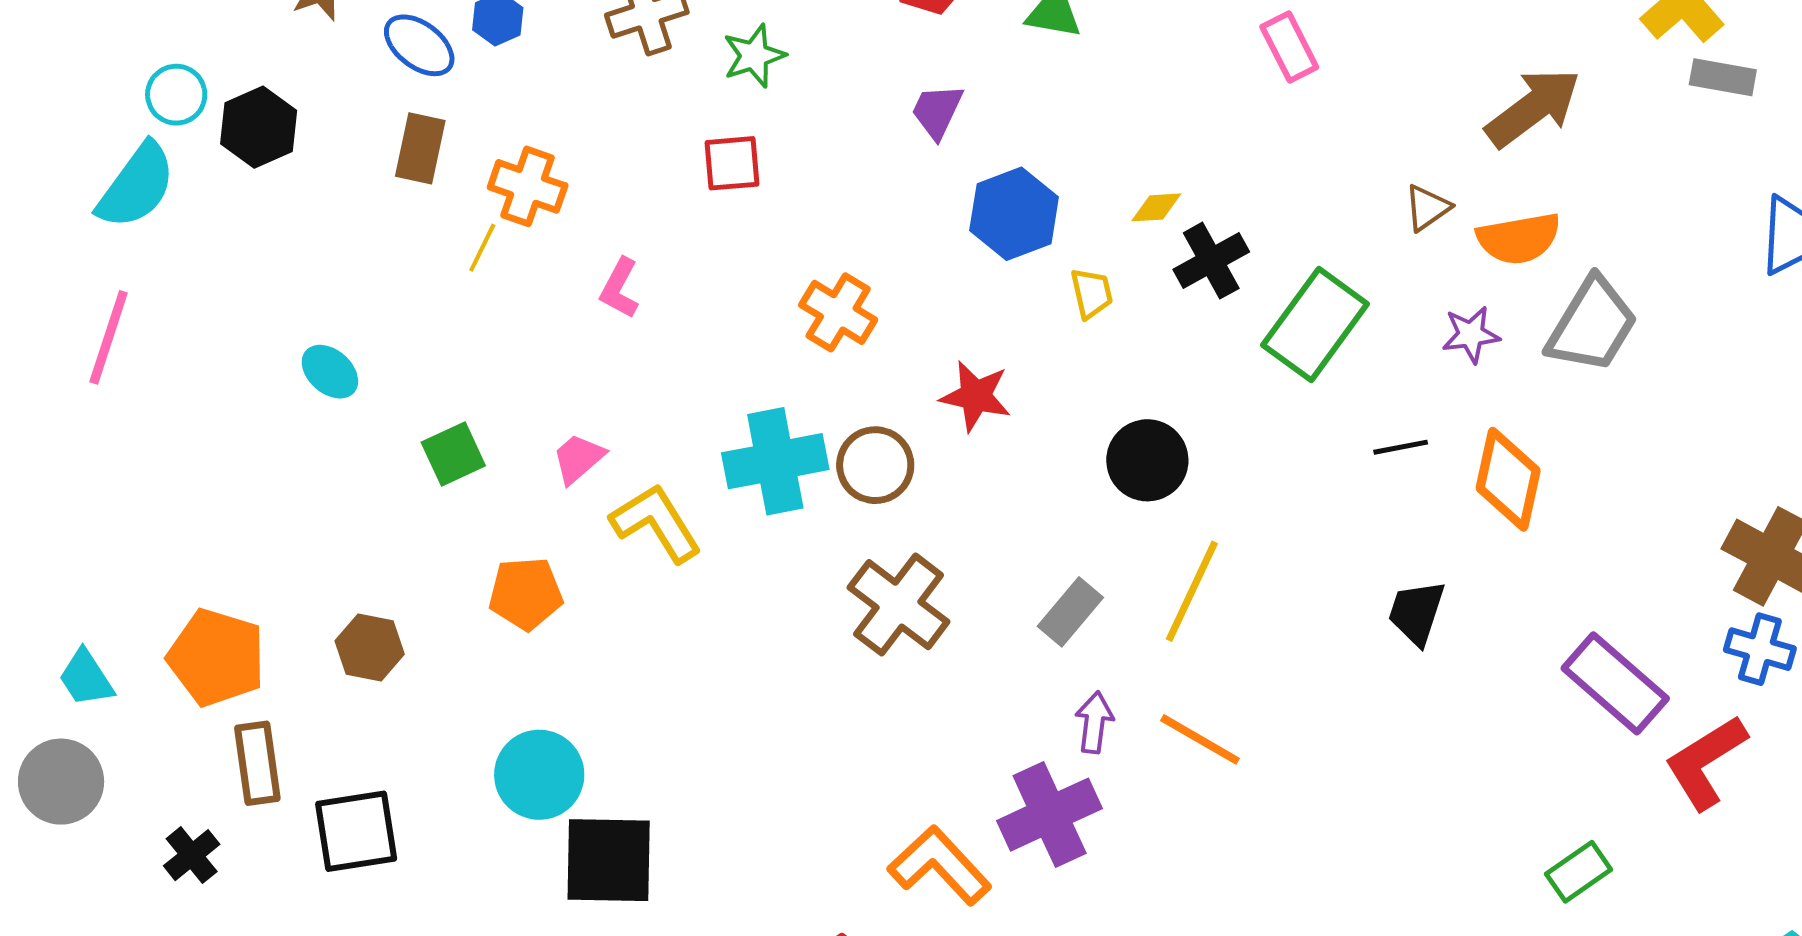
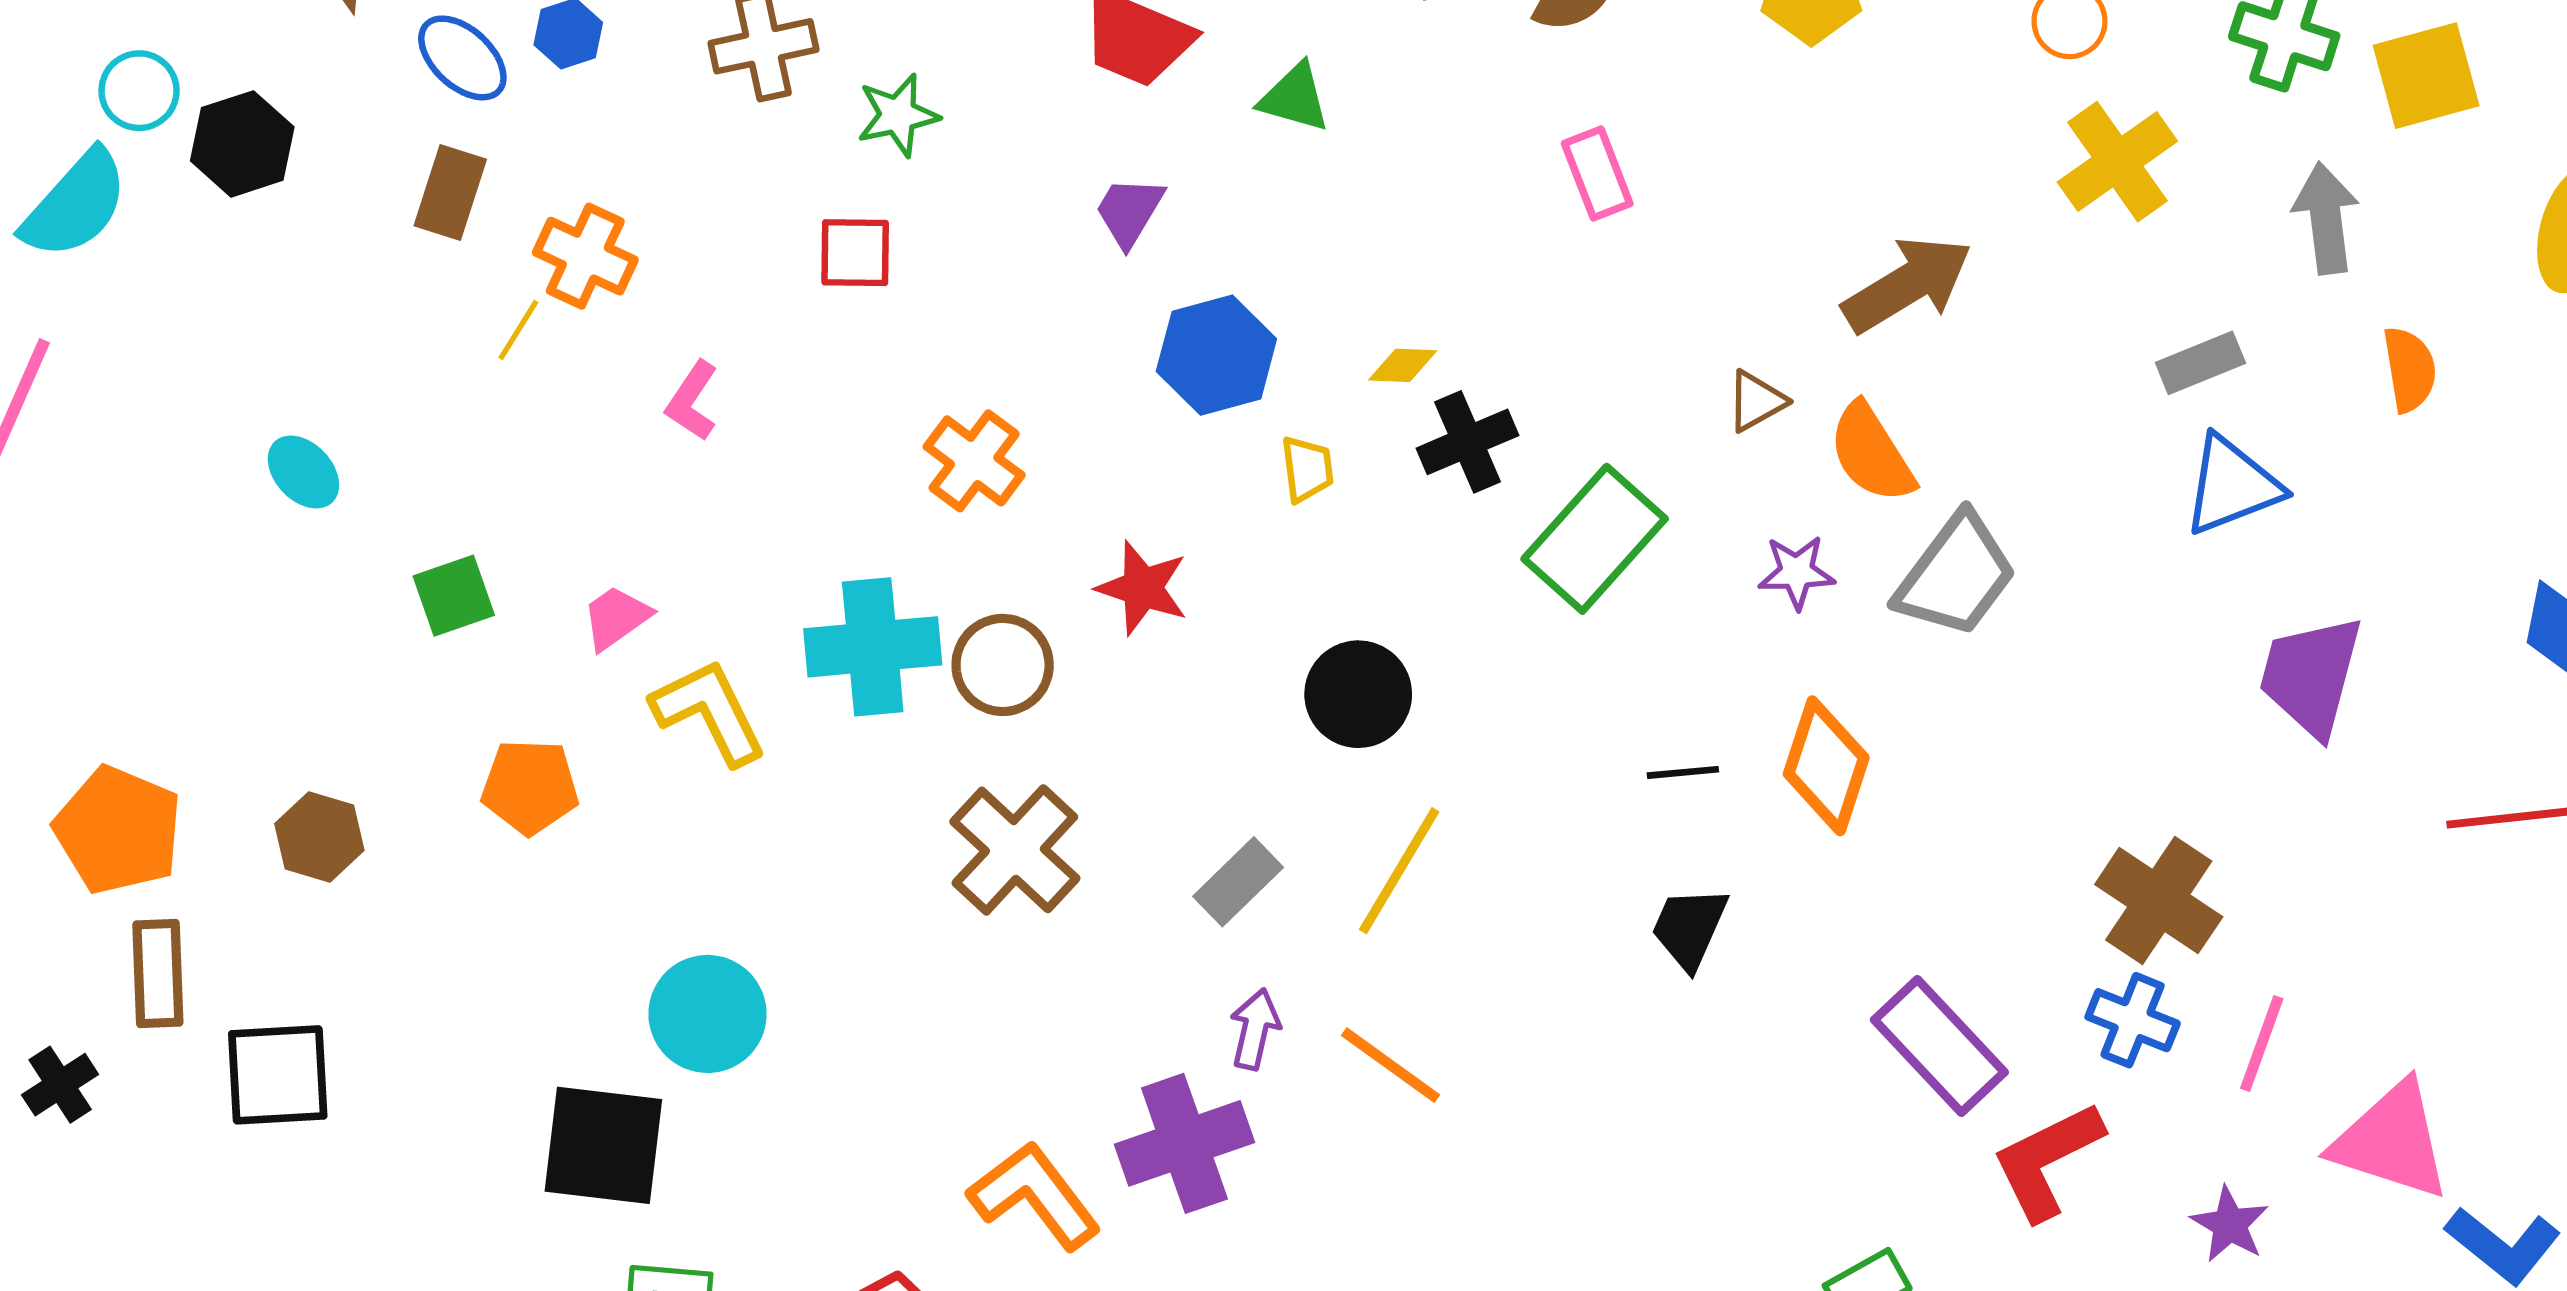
gray rectangle: (1723, 77) -> (2200, 363), moved, turned -38
orange semicircle: (1519, 238) -> (1871, 453), turned 62
black line: (1401, 447) -> (1683, 772), moved
cyan circle: (539, 775) -> (708, 1014), moved

